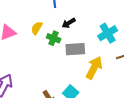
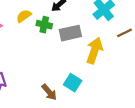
yellow semicircle: (37, 28) -> (24, 16), turned 32

